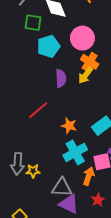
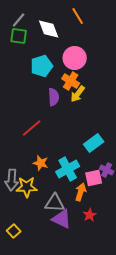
green square: (33, 23) -> (19, 36), moved
orange cross: (90, 62) -> (71, 81), moved
orange star: (69, 126) -> (41, 163), moved
yellow star: (33, 171) -> (27, 187), size x1.5

